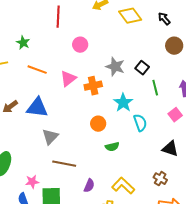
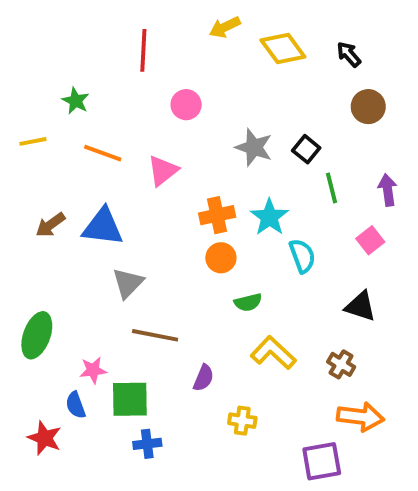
orange cross: (93, 86) -> (217, 215), moved
yellow L-shape: (123, 186) -> (273, 353), moved

